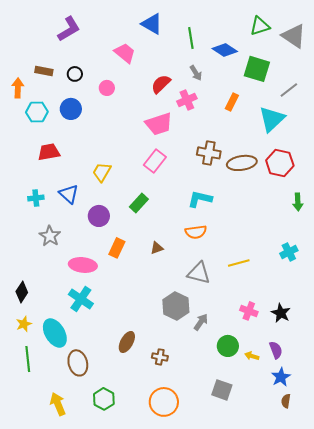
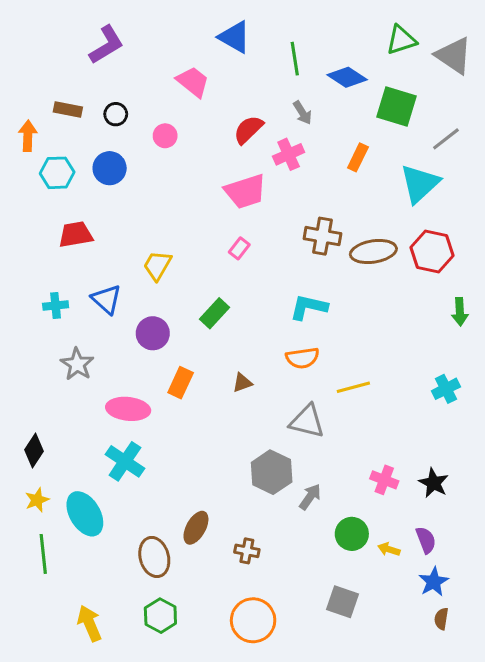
pink rectangle: (155, 161) -> (239, 248), size x0.6
yellow line: (239, 263) -> (353, 387), moved
brown ellipse: (78, 363) -> (154, 557), moved

